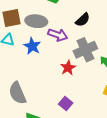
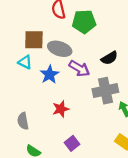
red star: (68, 68) -> (61, 109), moved
gray semicircle: (17, 93) -> (23, 121), size x0.7

